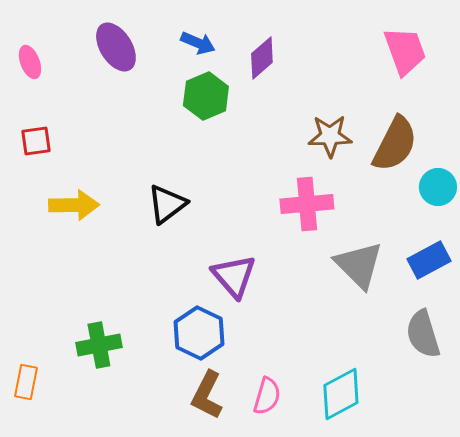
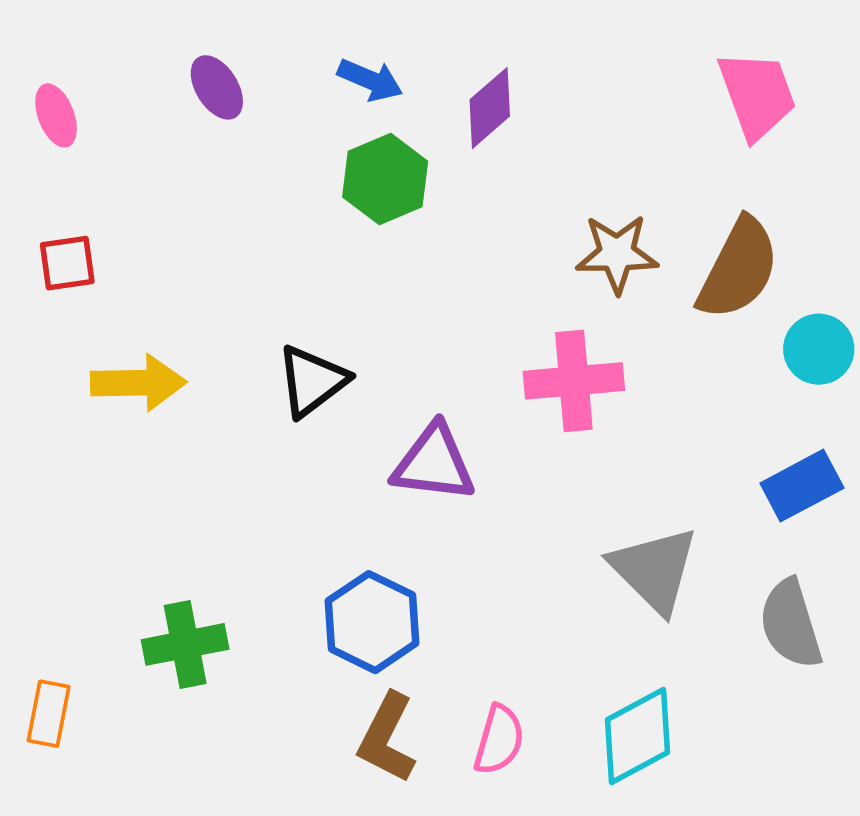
purple ellipse: (116, 47) -> (217, 87), size x0.7
gray triangle: (359, 265) -> (654, 570), moved
purple triangle: (234, 276) -> (434, 463), moved, turned -42

